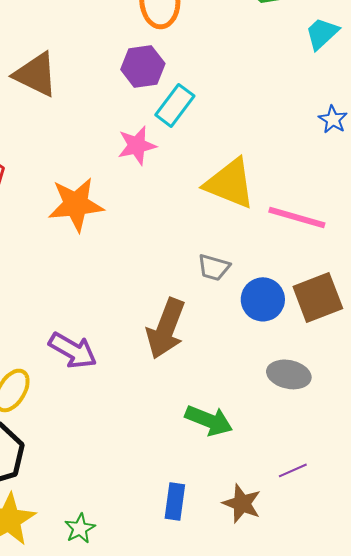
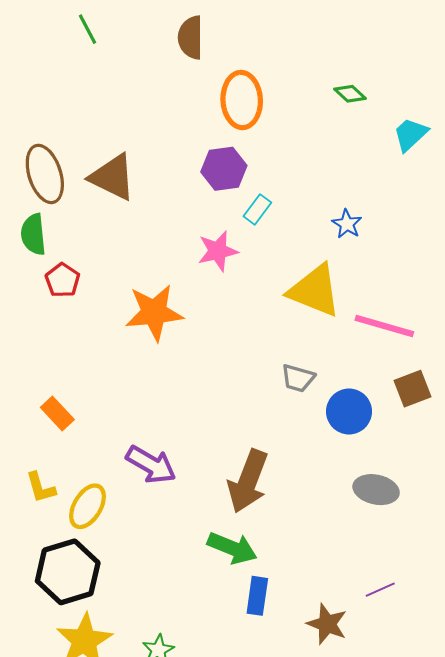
cyan rectangle: (175, 105) -> (257, 209), size x0.7
blue star: (333, 119) -> (347, 224), moved
brown square: (318, 297) -> (413, 389), moved, size x0.7
brown arrow: (166, 328) -> (248, 481), moved
green arrow: (209, 420) -> (232, 548), moved
blue rectangle: (175, 501) -> (257, 596), moved

